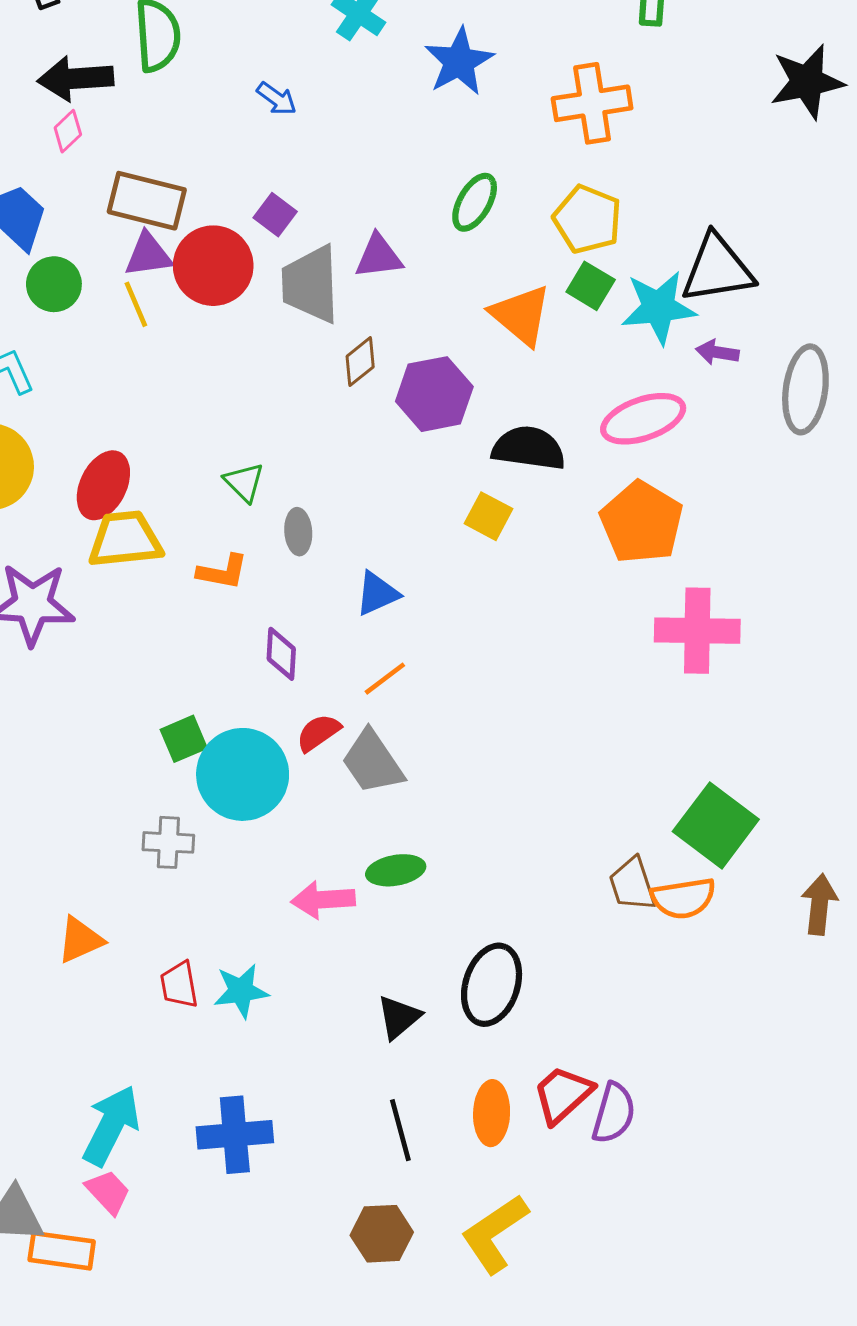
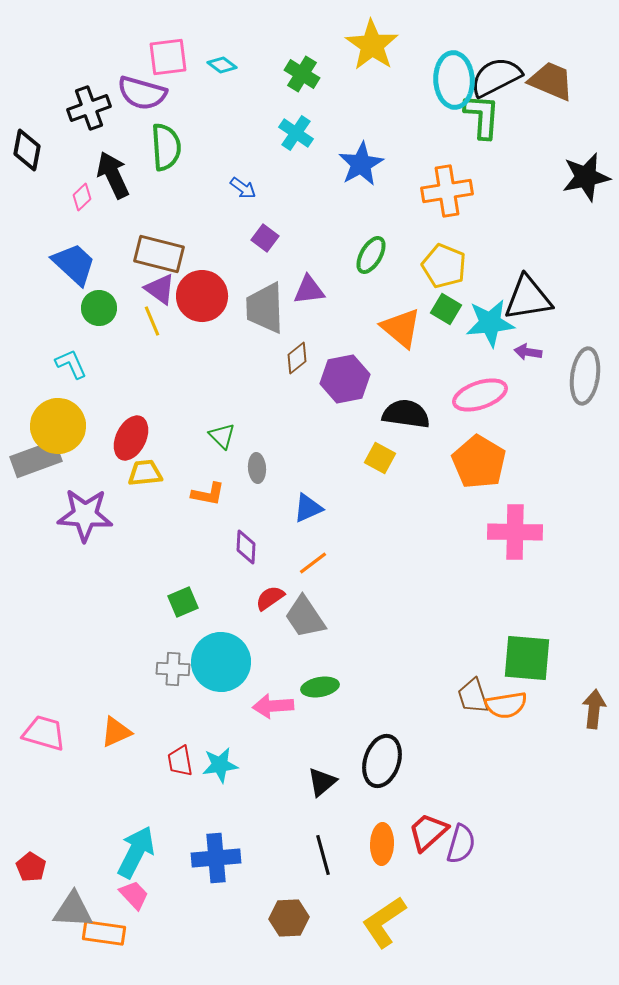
black arrow: (76, 79) -> (113, 175), turned 69
pink diamond: (68, 131) -> (82, 197), moved
purple square: (275, 215) -> (265, 238), moved
purple triangle: (148, 255) -> (160, 289), turned 44
yellow trapezoid: (125, 539) -> (145, 473), size x0.7
cyan circle: (243, 774) -> (221, 662), moved
green square: (716, 825) -> (527, 658), turned -32
brown hexagon: (382, 1234) -> (289, 918), moved

